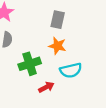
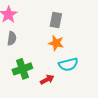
green cross: (30, 64) -> (22, 69), moved

